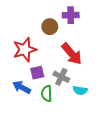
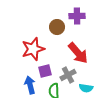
gray cross: (61, 77) -> (68, 75), turned 35
blue arrow: (22, 87) -> (30, 85), turned 48

